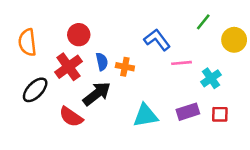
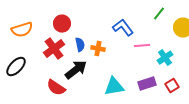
orange semicircle: (27, 42) -> (22, 30), turned -100
black ellipse: (35, 90) -> (16, 67), moved
red square: (220, 114) -> (172, 86), turned -32

